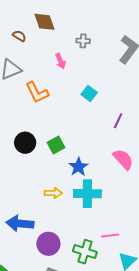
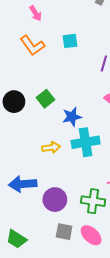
orange L-shape: (37, 92) -> (32, 45), moved
cyan square: (89, 93) -> (70, 41), turned -35
blue star: (78, 167) -> (72, 117), turned 30

